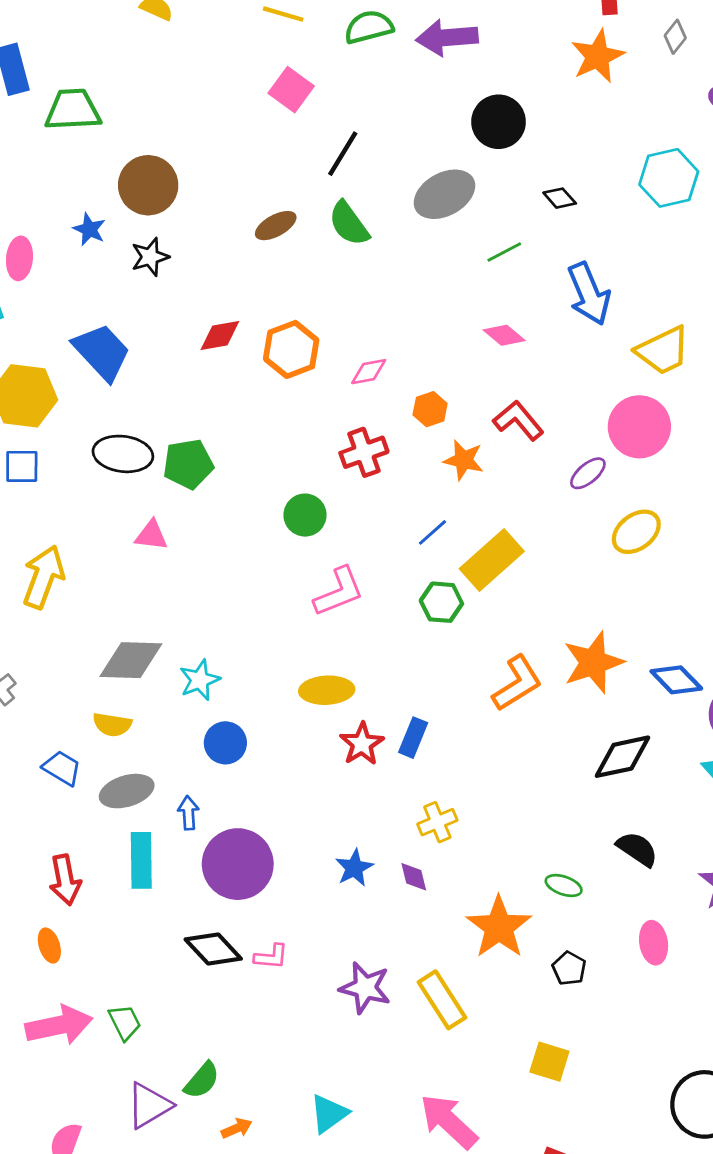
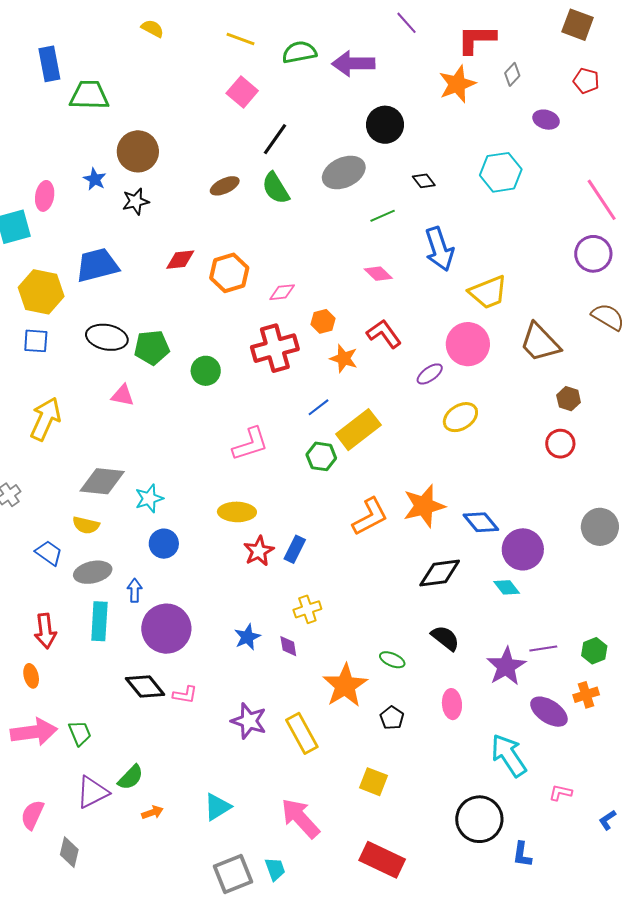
blue trapezoid: (102, 352) -> (97, 265), turned -66
red cross: (364, 452) -> (275, 348), size x1.4
green circle: (305, 515) -> (206, 371), moved

